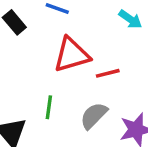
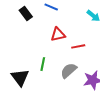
red triangle: (72, 55) -> (58, 34), size x0.7

